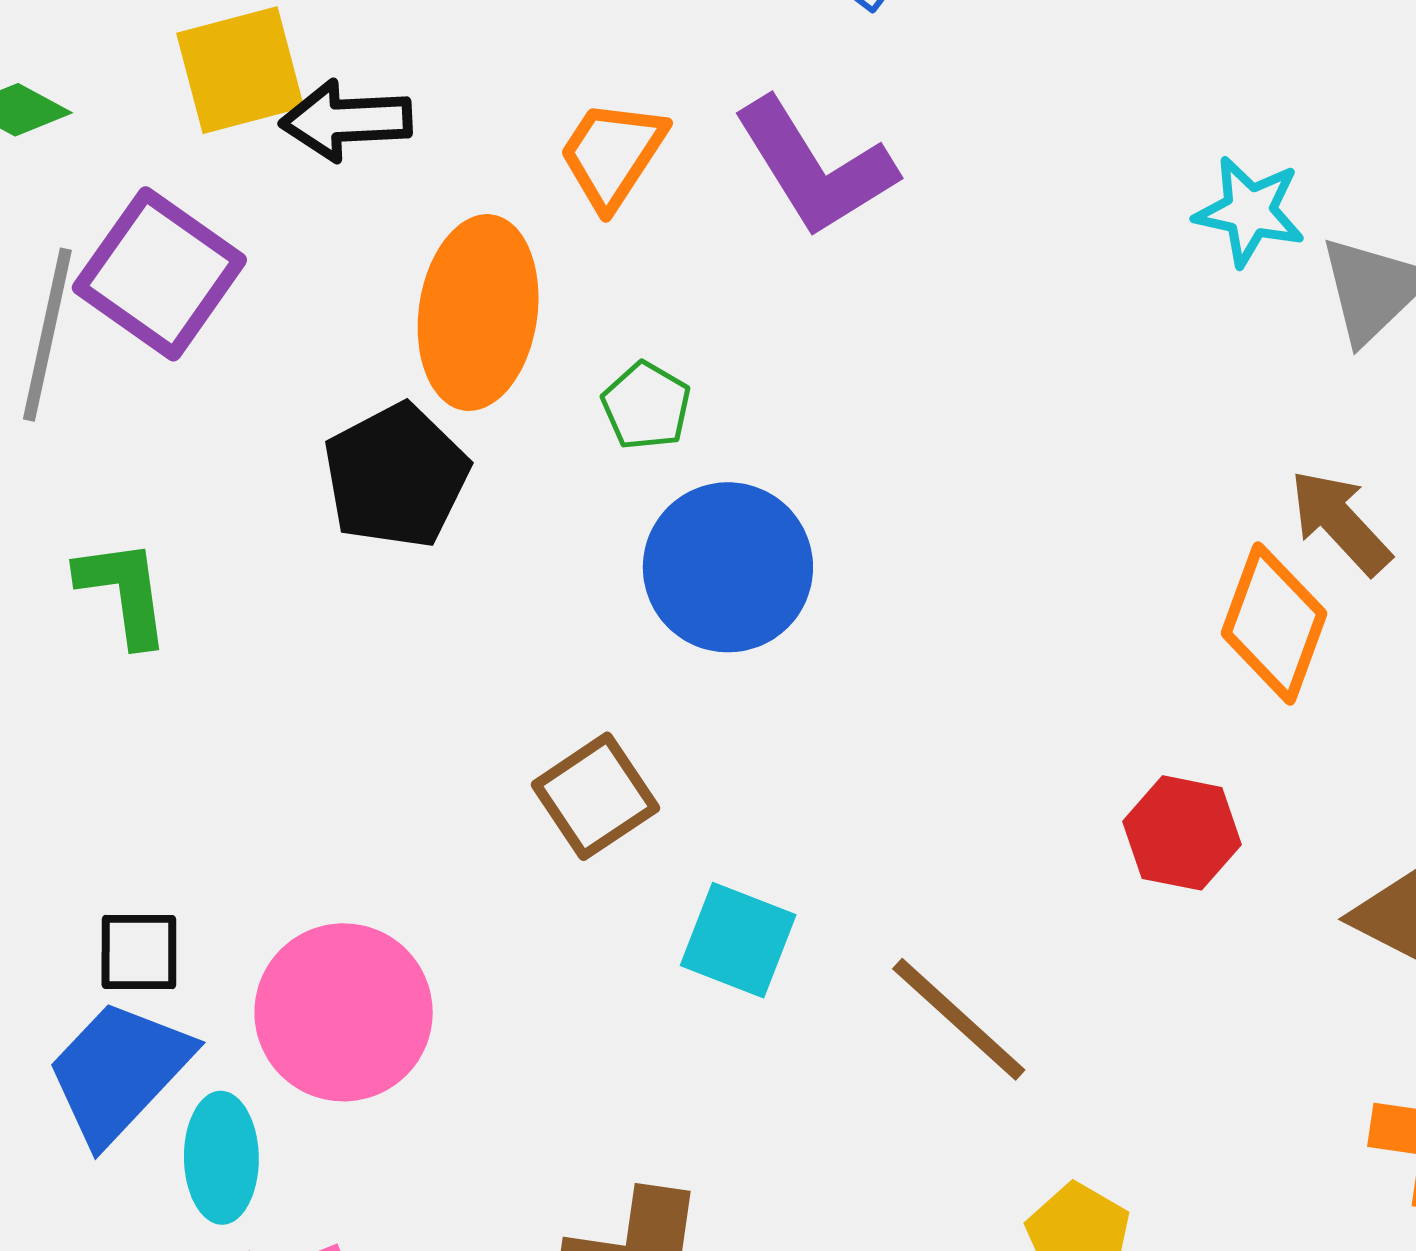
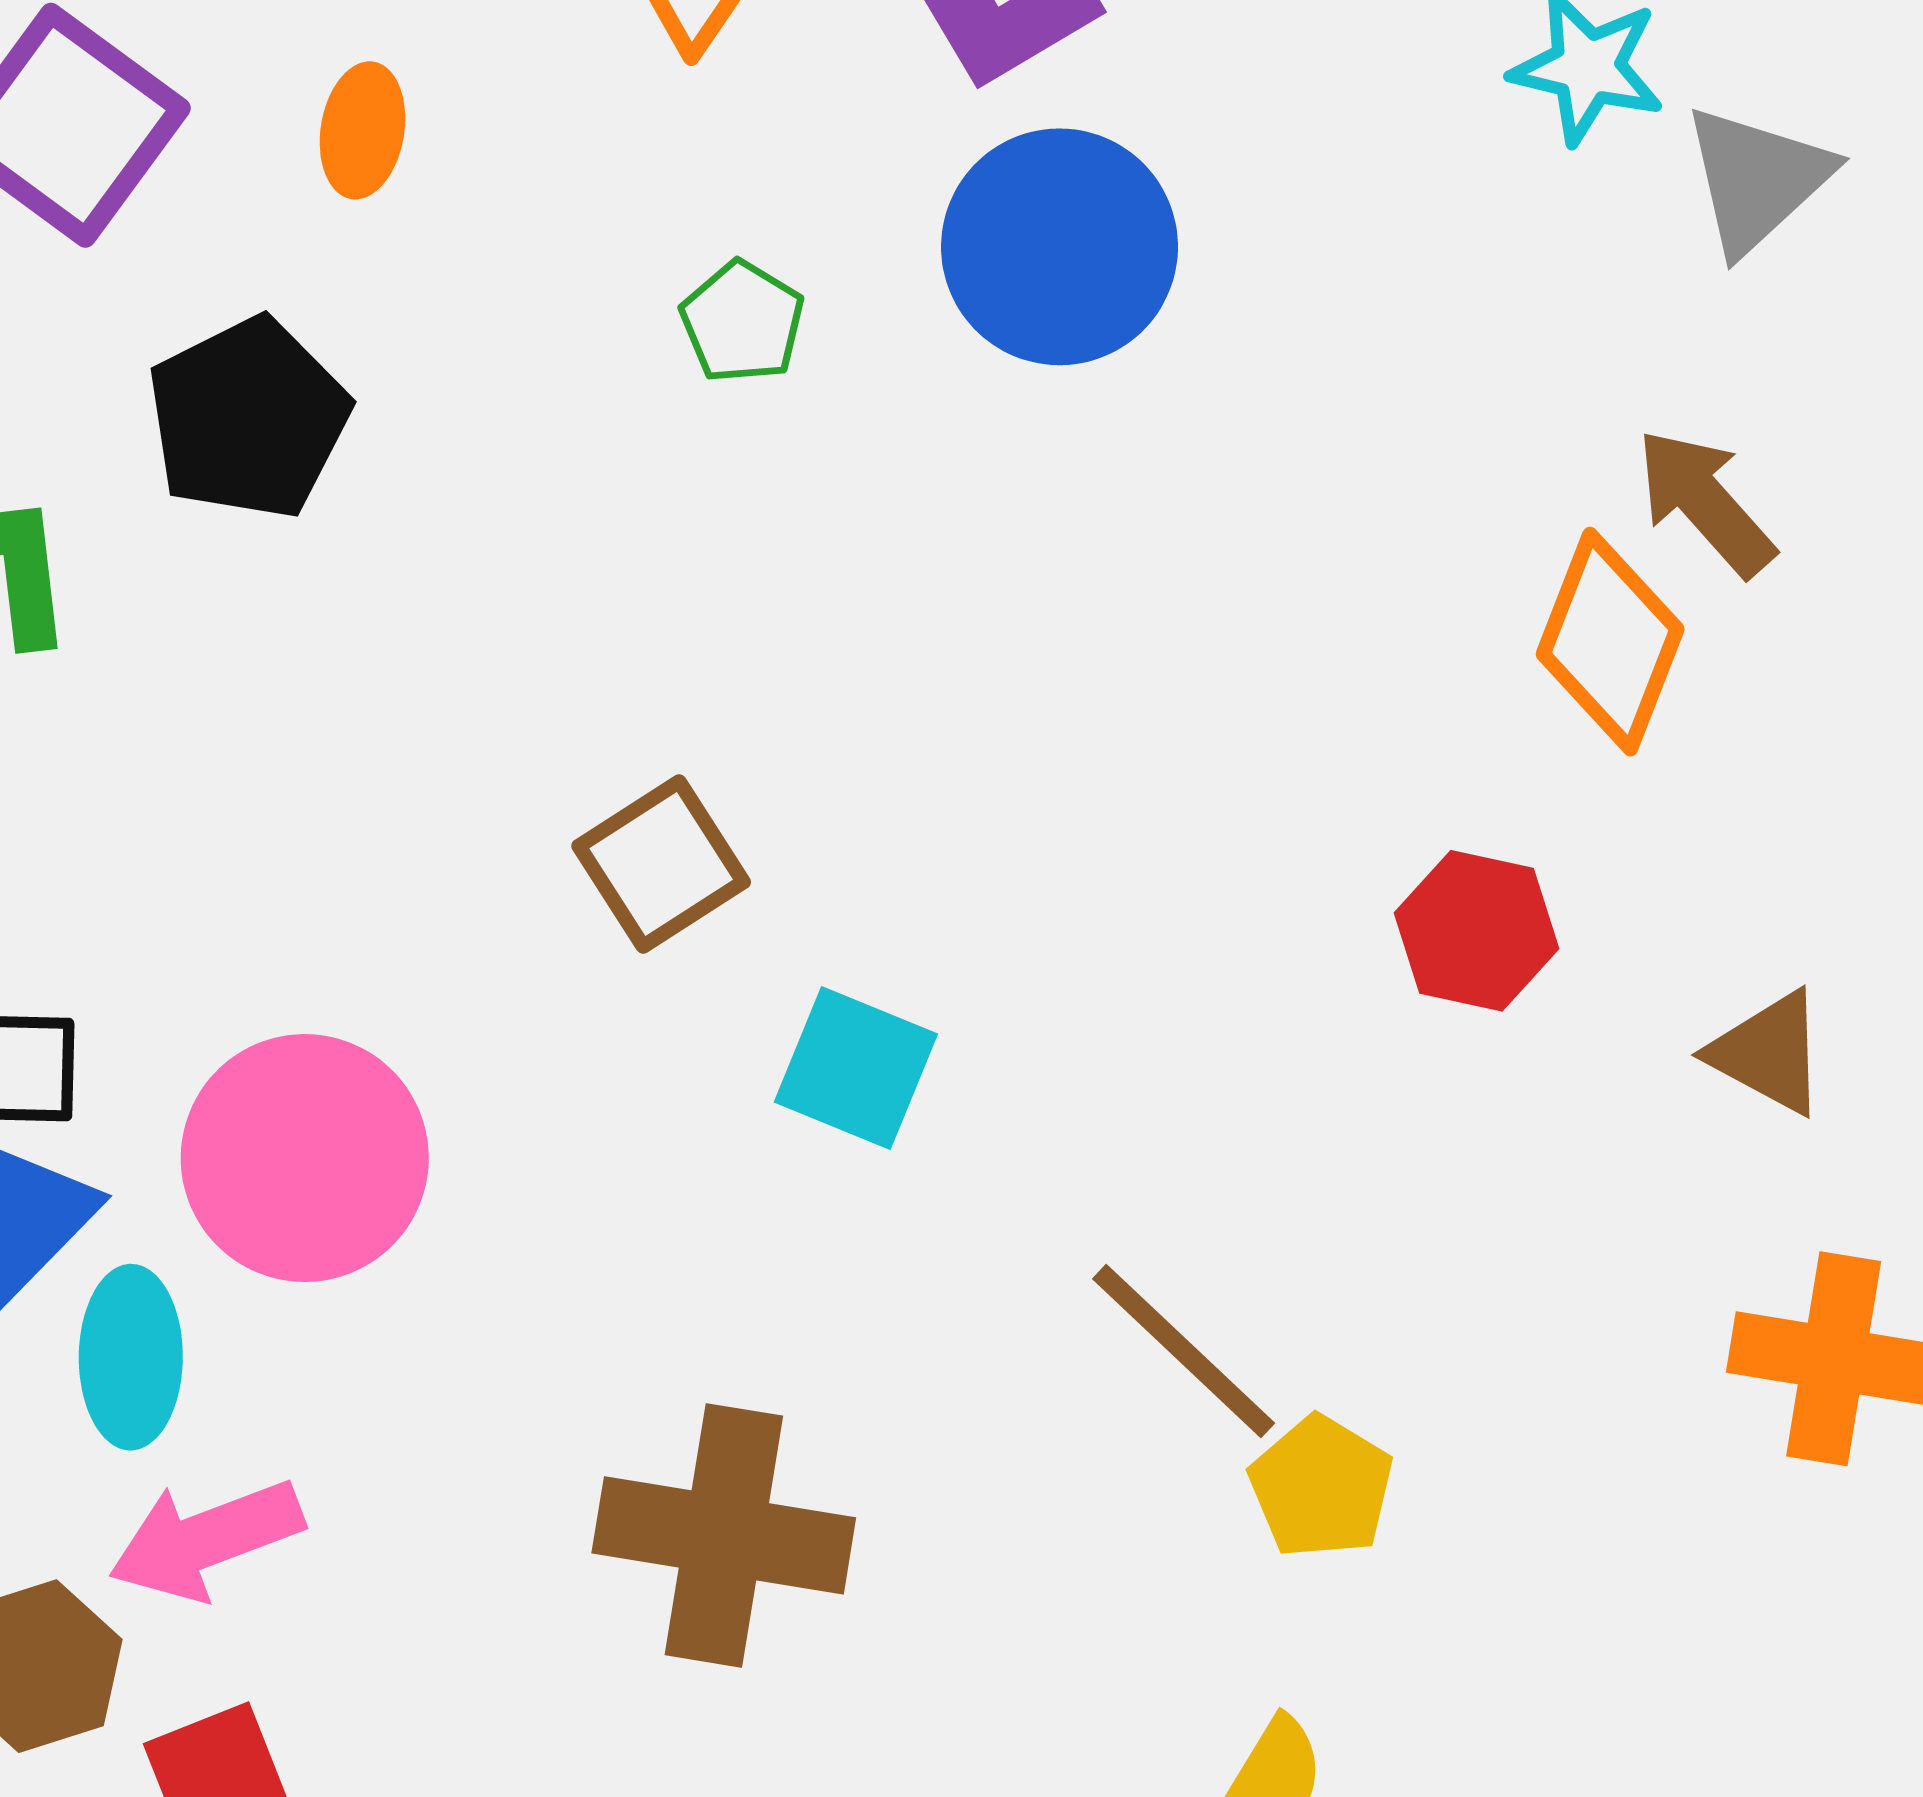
orange ellipse: (478, 313) -> (362, 130), moved, size x0.5
black pentagon: (396, 476) -> (248, 418), moved
blue circle: (728, 567) -> (1060, 247), moved
brown line: (959, 1019) -> (1184, 1351), moved

